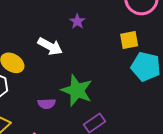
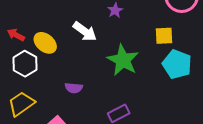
green star: (77, 90) -> (123, 60), moved

